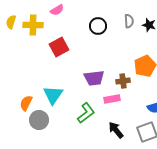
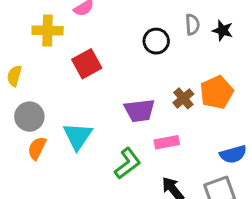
yellow semicircle: (11, 22) -> (14, 76), moved
black circle: (98, 26) -> (156, 41), moved
brown cross: (123, 81) -> (183, 98), moved, turned -32
gray circle: (39, 120) -> (29, 117), moved

